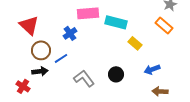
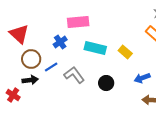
cyan rectangle: (116, 22) -> (95, 48), moved
gray L-shape: (84, 78) -> (74, 75), moved

